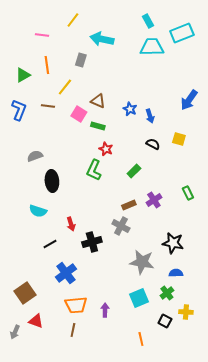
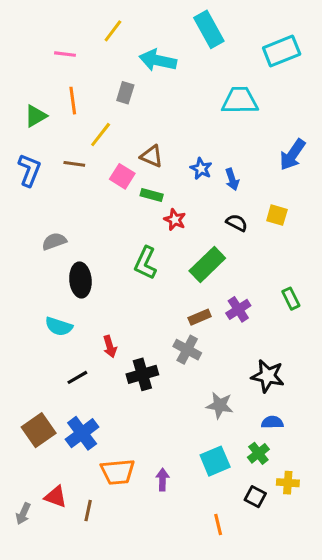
cyan rectangle: (148, 21) -> (209, 29), moved, size x1.6
cyan trapezoid: (152, 47) -> (240, 101), moved
red star: (106, 149) -> (175, 220), moved
green rectangle: (134, 171) -> (207, 265), size x1.6
gray star: (142, 262) -> (220, 405), size x0.7
blue cross: (66, 273) -> (82, 433), moved
brown square: (25, 293) -> (39, 430), moved
brown line: (73, 330) -> (88, 511), moved

